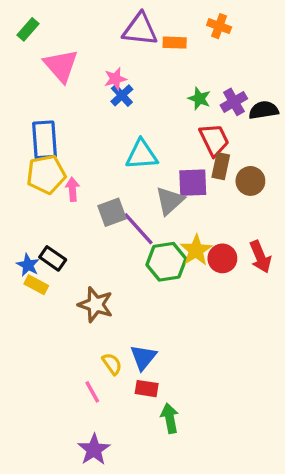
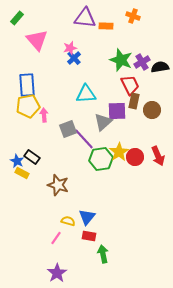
green star: (199, 99) -> (121, 60), size x1.6
yellow semicircle: (112, 364) -> (68, 221), turned -40
pink line: (92, 392) -> (56, 238), turned 64

